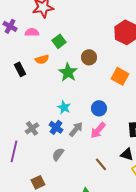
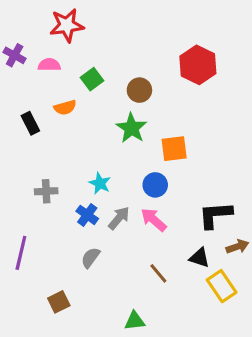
brown circle: (89, 57) -> (139, 90), moved
green star: (68, 72) -> (132, 128), moved
orange square: (120, 76) -> (174, 149), moved, turned -36
gray cross: (32, 128) -> (46, 191), moved, turned 32
pink arrow: (98, 130) -> (154, 220), turned 90

